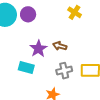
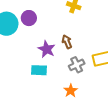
brown arrow: (60, 46) -> (67, 42), turned 64

